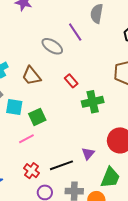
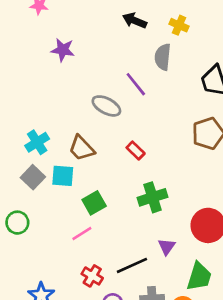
green cross: (93, 102) -> (153, 197), moved
cyan square: (14, 107) -> (63, 176), moved

